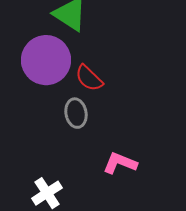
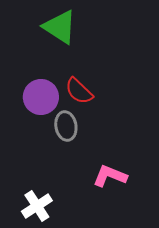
purple circle: (46, 60) -> (41, 97), moved, size x0.7

